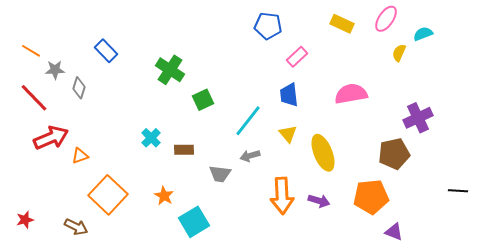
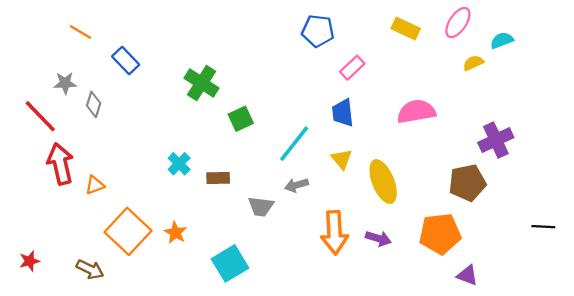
orange line: (31, 51) -> (81, 32), moved
yellow semicircle: (399, 53) -> (473, 63), turned 42
red arrow: (51, 138) -> (60, 164), turned -80
orange star: (164, 196) -> (175, 233), moved

